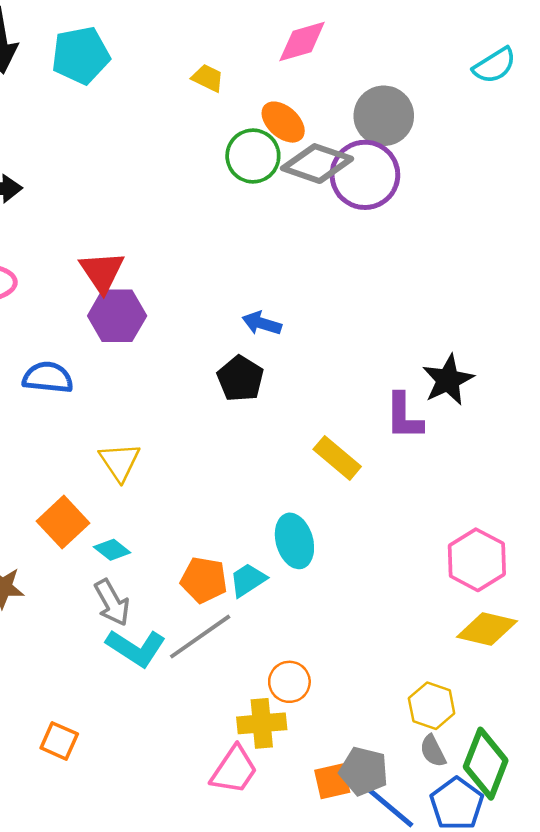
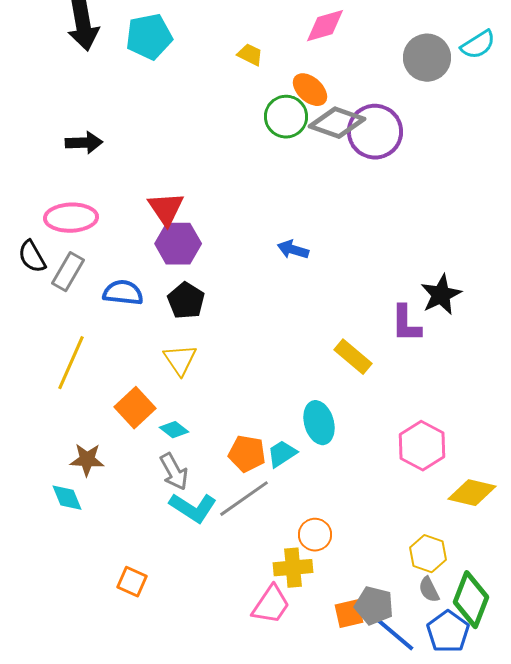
gray circle: (384, 116) -> (427, 58), moved
black pentagon: (240, 379) -> (186, 301), moved
pink hexagon: (477, 560) -> (422, 446), moved

